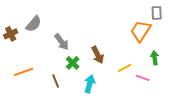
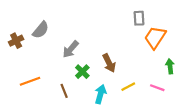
gray rectangle: (157, 13) -> (139, 18), moved
gray arrow: (62, 42) -> (71, 49), turned 78
yellow line: (125, 68) -> (128, 87), moved

